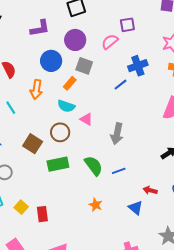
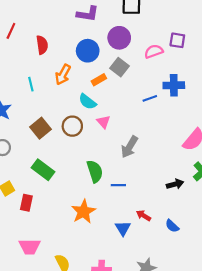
green rectangle: (58, 164) -> (43, 170), moved, turned 30
orange star: (96, 205) -> (83, 212), size x1.6

